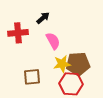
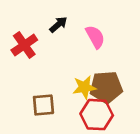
red cross: (18, 33) -> (24, 45), turned -30
pink semicircle: (53, 41) -> (95, 37), moved

